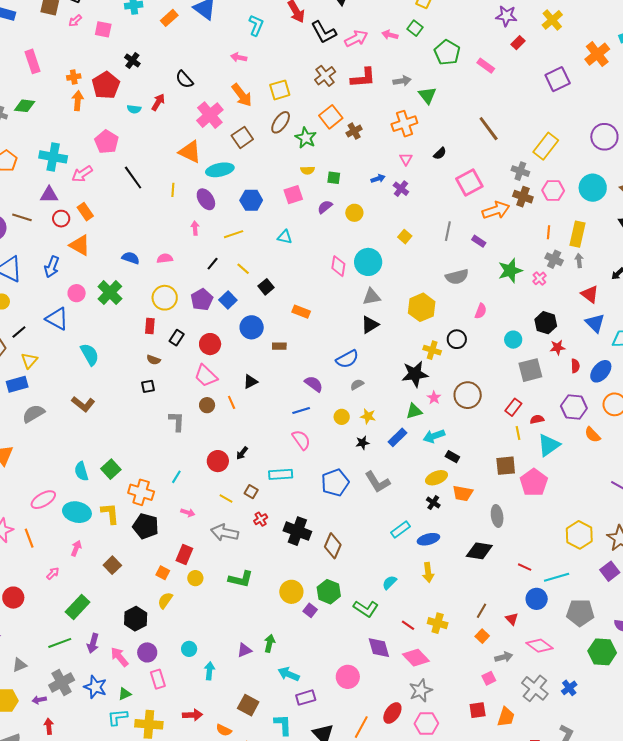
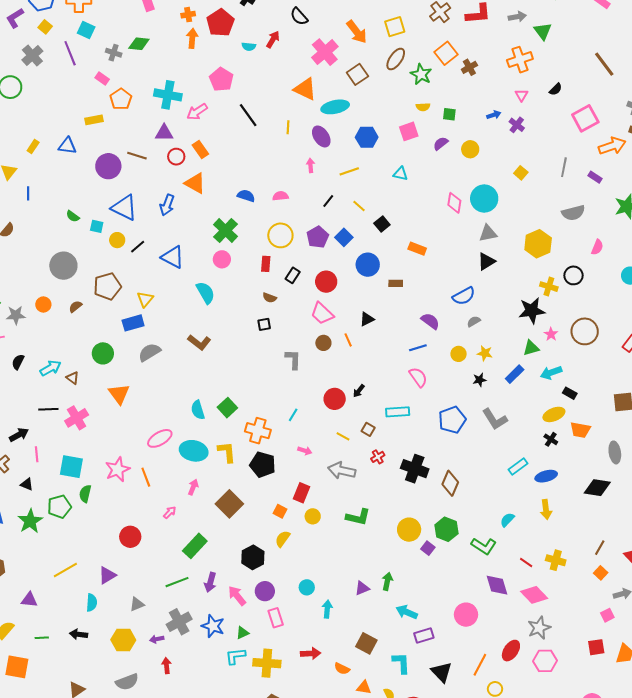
pink circle: (77, 293) -> (222, 259), moved
black line: (19, 332) -> (138, 247), moved
brown square: (112, 565) -> (229, 504), size x1.5

